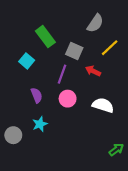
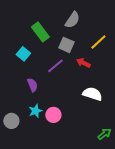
gray semicircle: (95, 23) -> (72, 20), moved
purple line: (62, 74) -> (55, 66), turned 30
pink circle: (68, 99) -> (53, 115), moved

